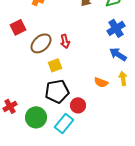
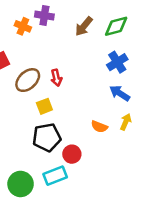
yellow arrow: (123, 78) -> (126, 122), turned 32
green circle: (36, 117) -> (21, 184), moved
cyan rectangle: (64, 123) -> (55, 176), turned 30

